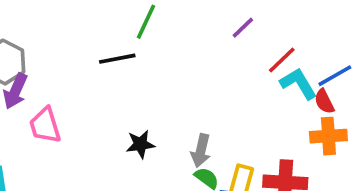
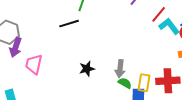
pink trapezoid: (45, 125) -> (34, 64), turned 35

